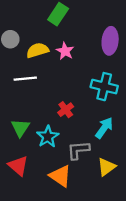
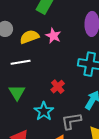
green triangle: (20, 128) -> (17, 92), moved

